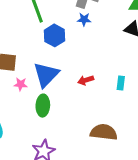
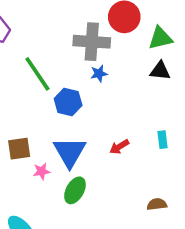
green ellipse: (43, 106) -> (75, 190), turned 40
brown semicircle: (104, 132) -> (157, 204), size x0.6

